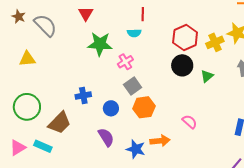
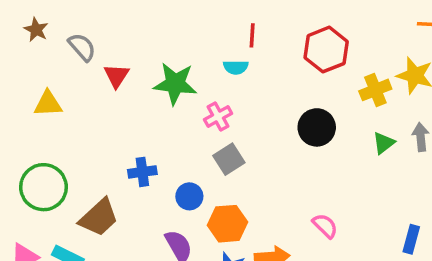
red triangle: (86, 14) -> (116, 76), moved
gray semicircle: (45, 25) -> (82, 47), size x0.7
red hexagon: (185, 38) -> (326, 50), moved
green triangle: (207, 76) -> (384, 143), moved
orange hexagon: (144, 107) -> (227, 224), moved

